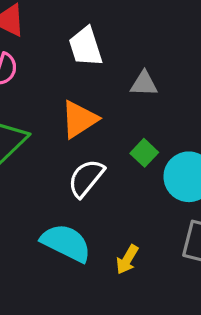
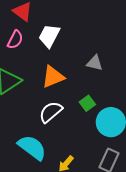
white trapezoid: (86, 47) -> (49, 36), moved, turned 35

